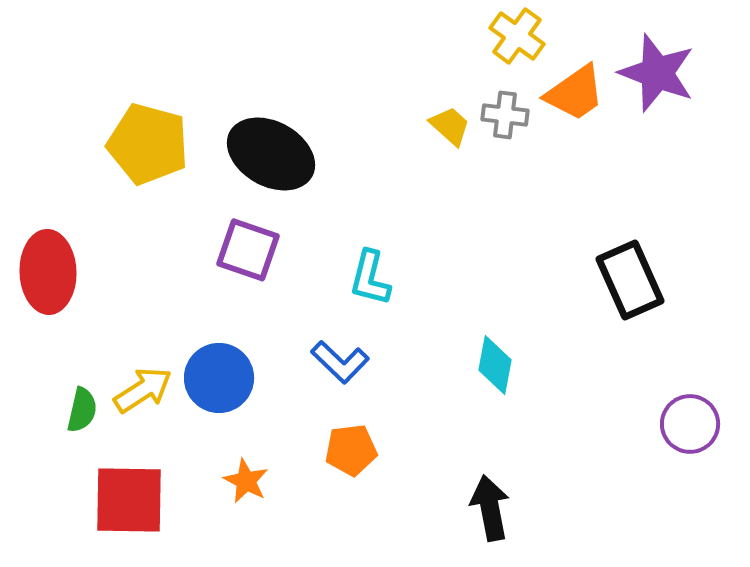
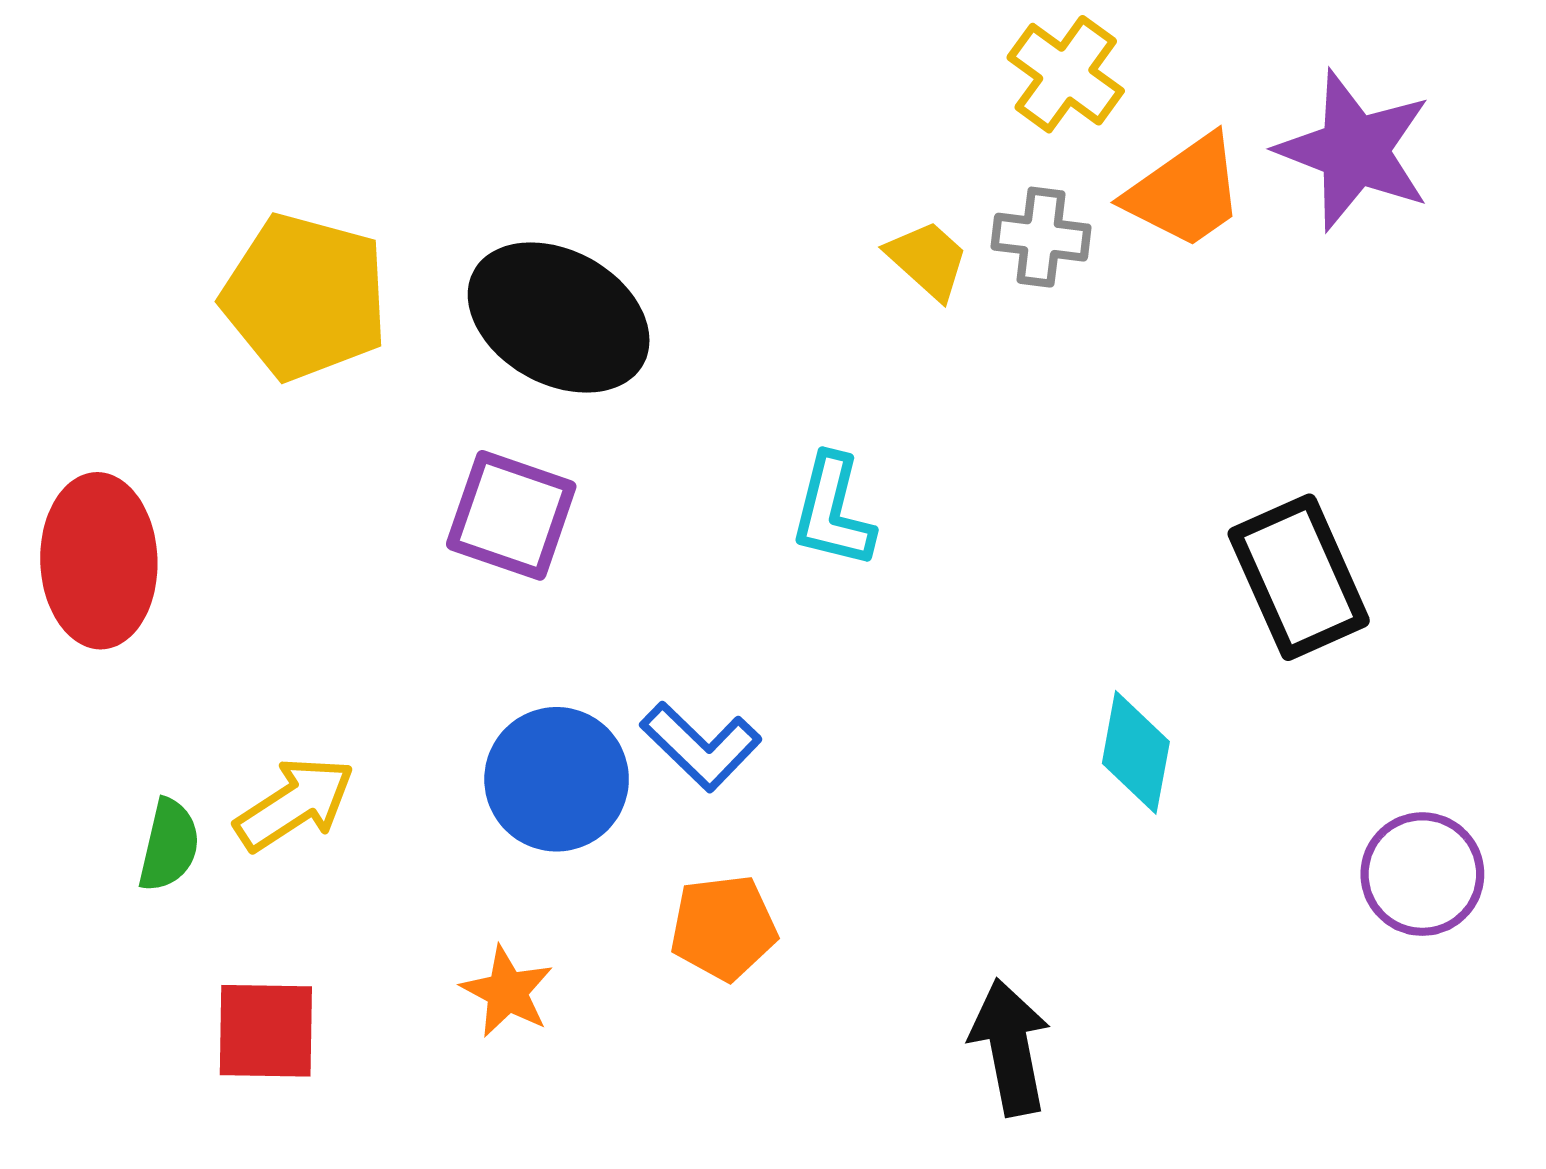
cyan L-shape: (370, 278) -> (833, 511), moved
cyan diamond: (495, 365) -> (1136, 752), moved
blue circle: (219, 378) -> (557, 779), moved
red square: (129, 500) -> (266, 1031), size x0.7

